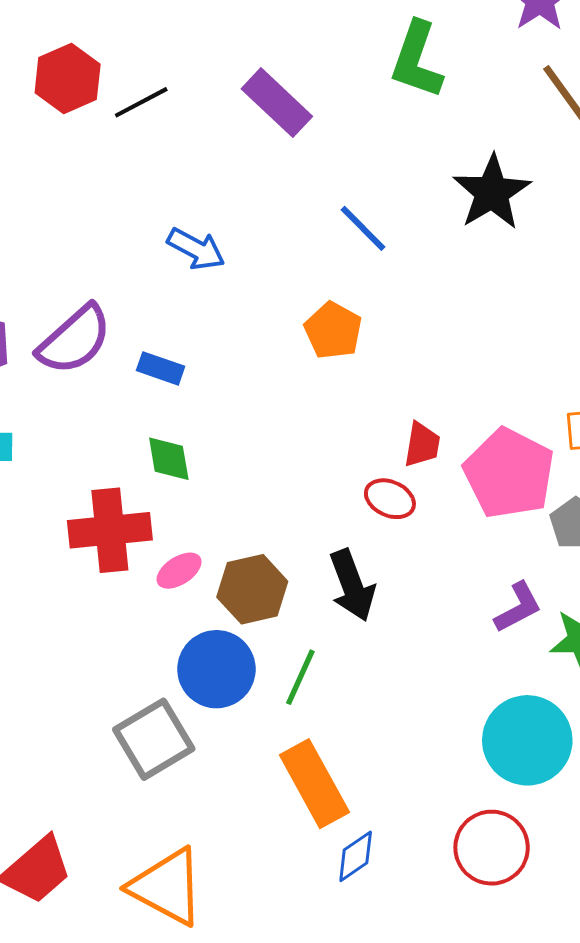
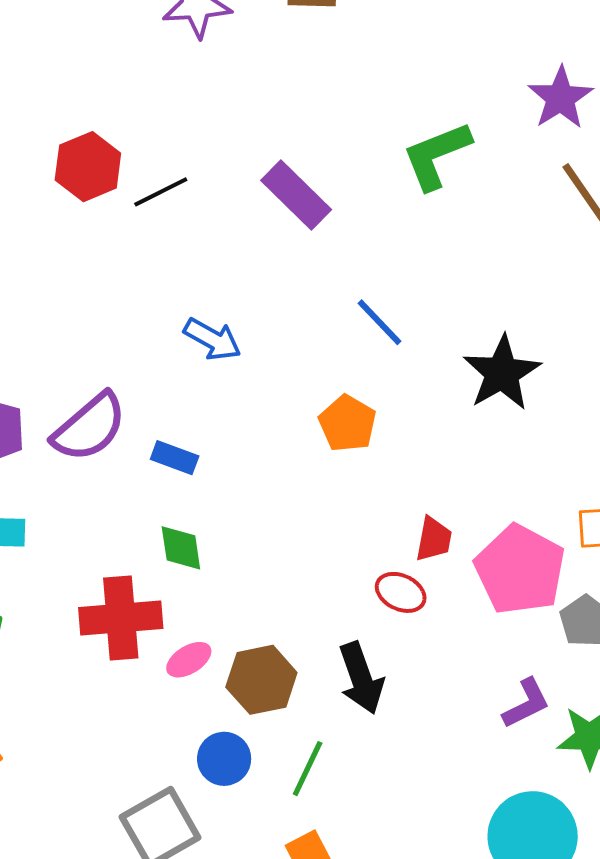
green L-shape: (417, 60) -> (436, 155), turned 48
black star: (492, 192) -> (502, 373), moved
blue circle: (216, 669) -> (224, 759), size x0.7

